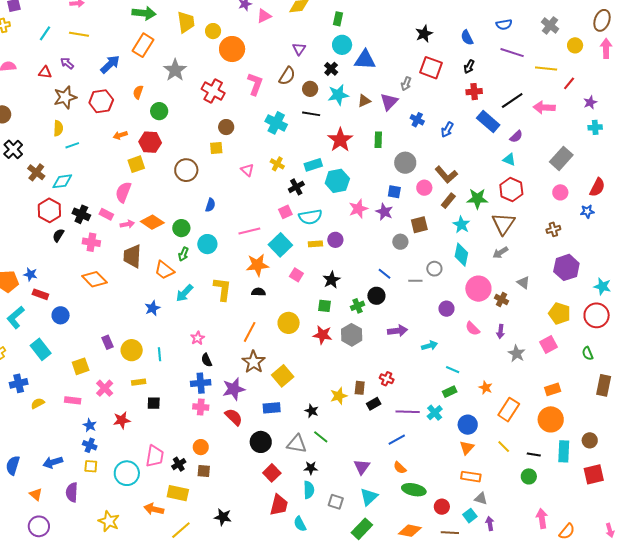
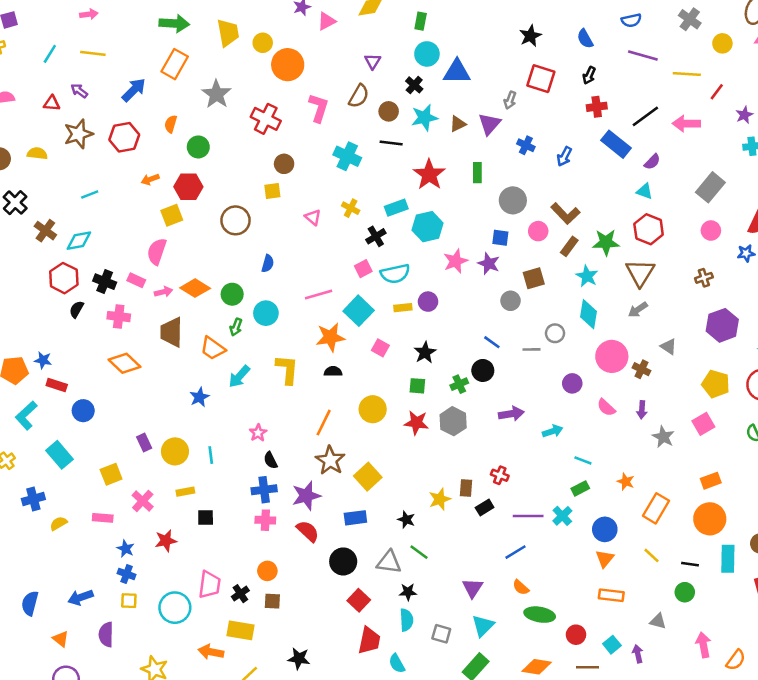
yellow semicircle: (58, 128) -> (37, 153), moved, turned -84
gray triangle: (481, 499) -> (658, 621), moved

